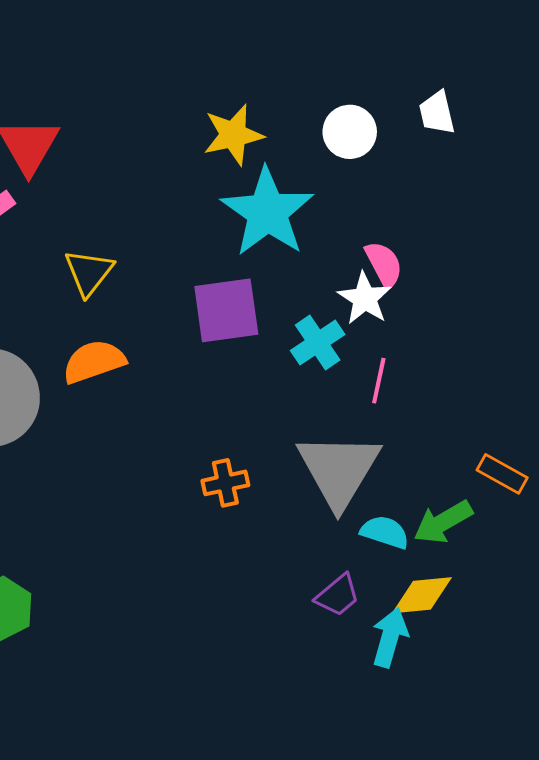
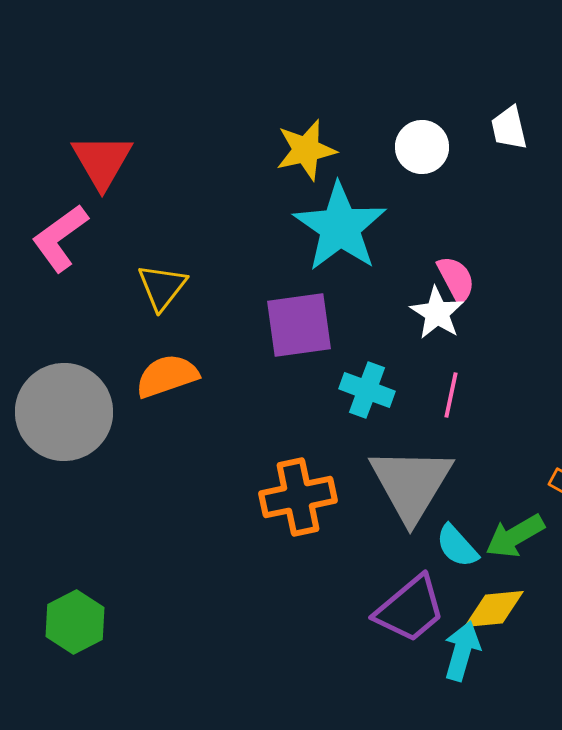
cyan cross: (318, 342) -> (367, 390), moved, turned -36
orange cross: (225, 483) -> (298, 497), size x1.6
cyan semicircle: (385, 532) -> (457, 546), turned -150
purple trapezoid: (338, 595) -> (410, 609), size x1.6

